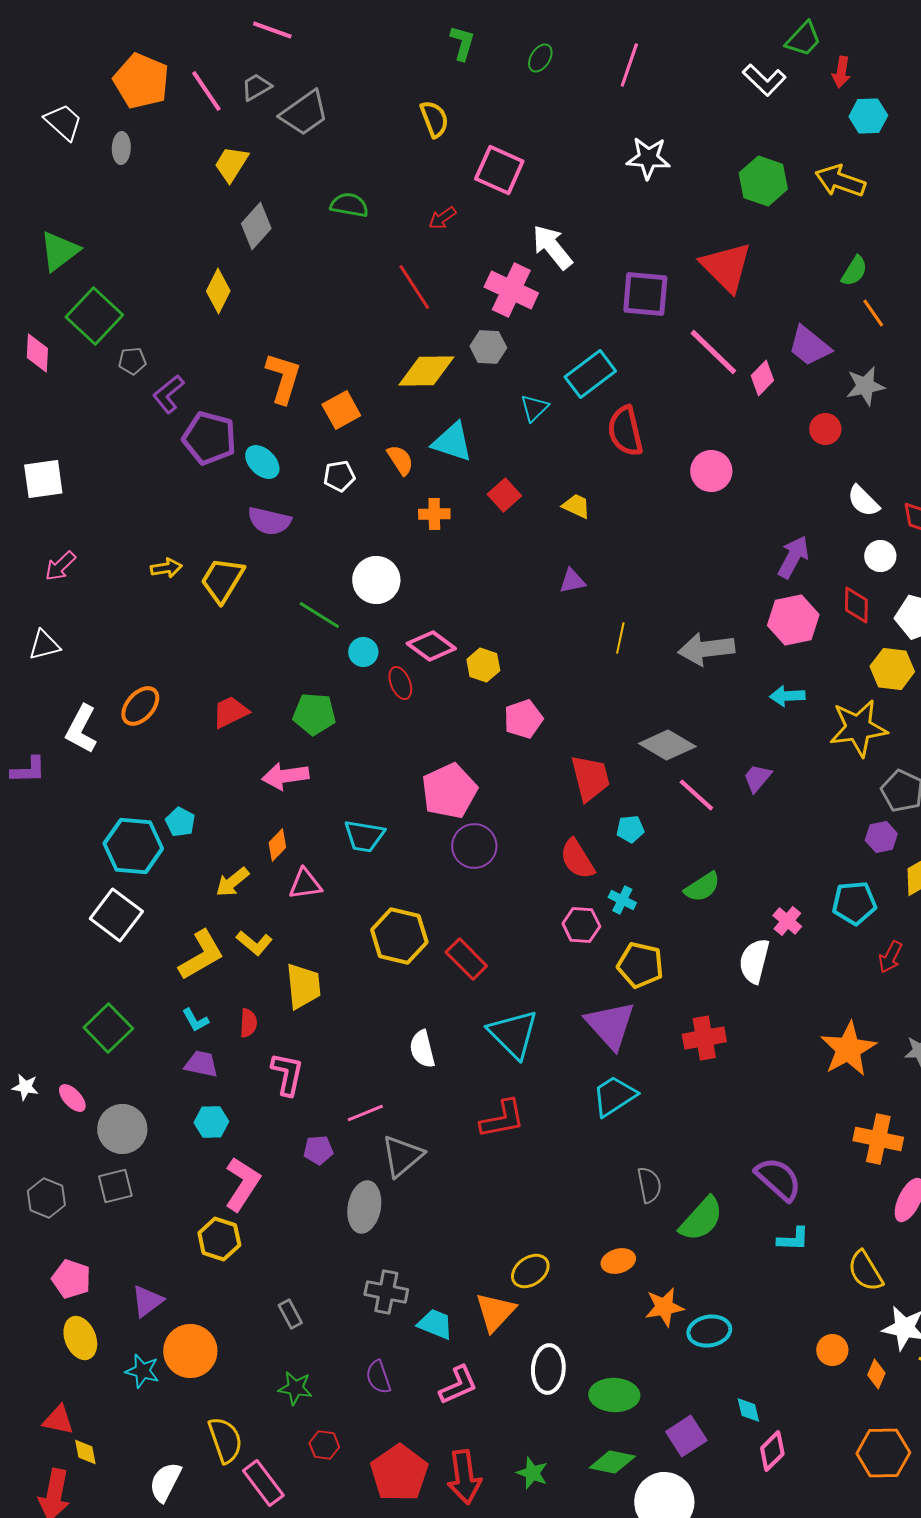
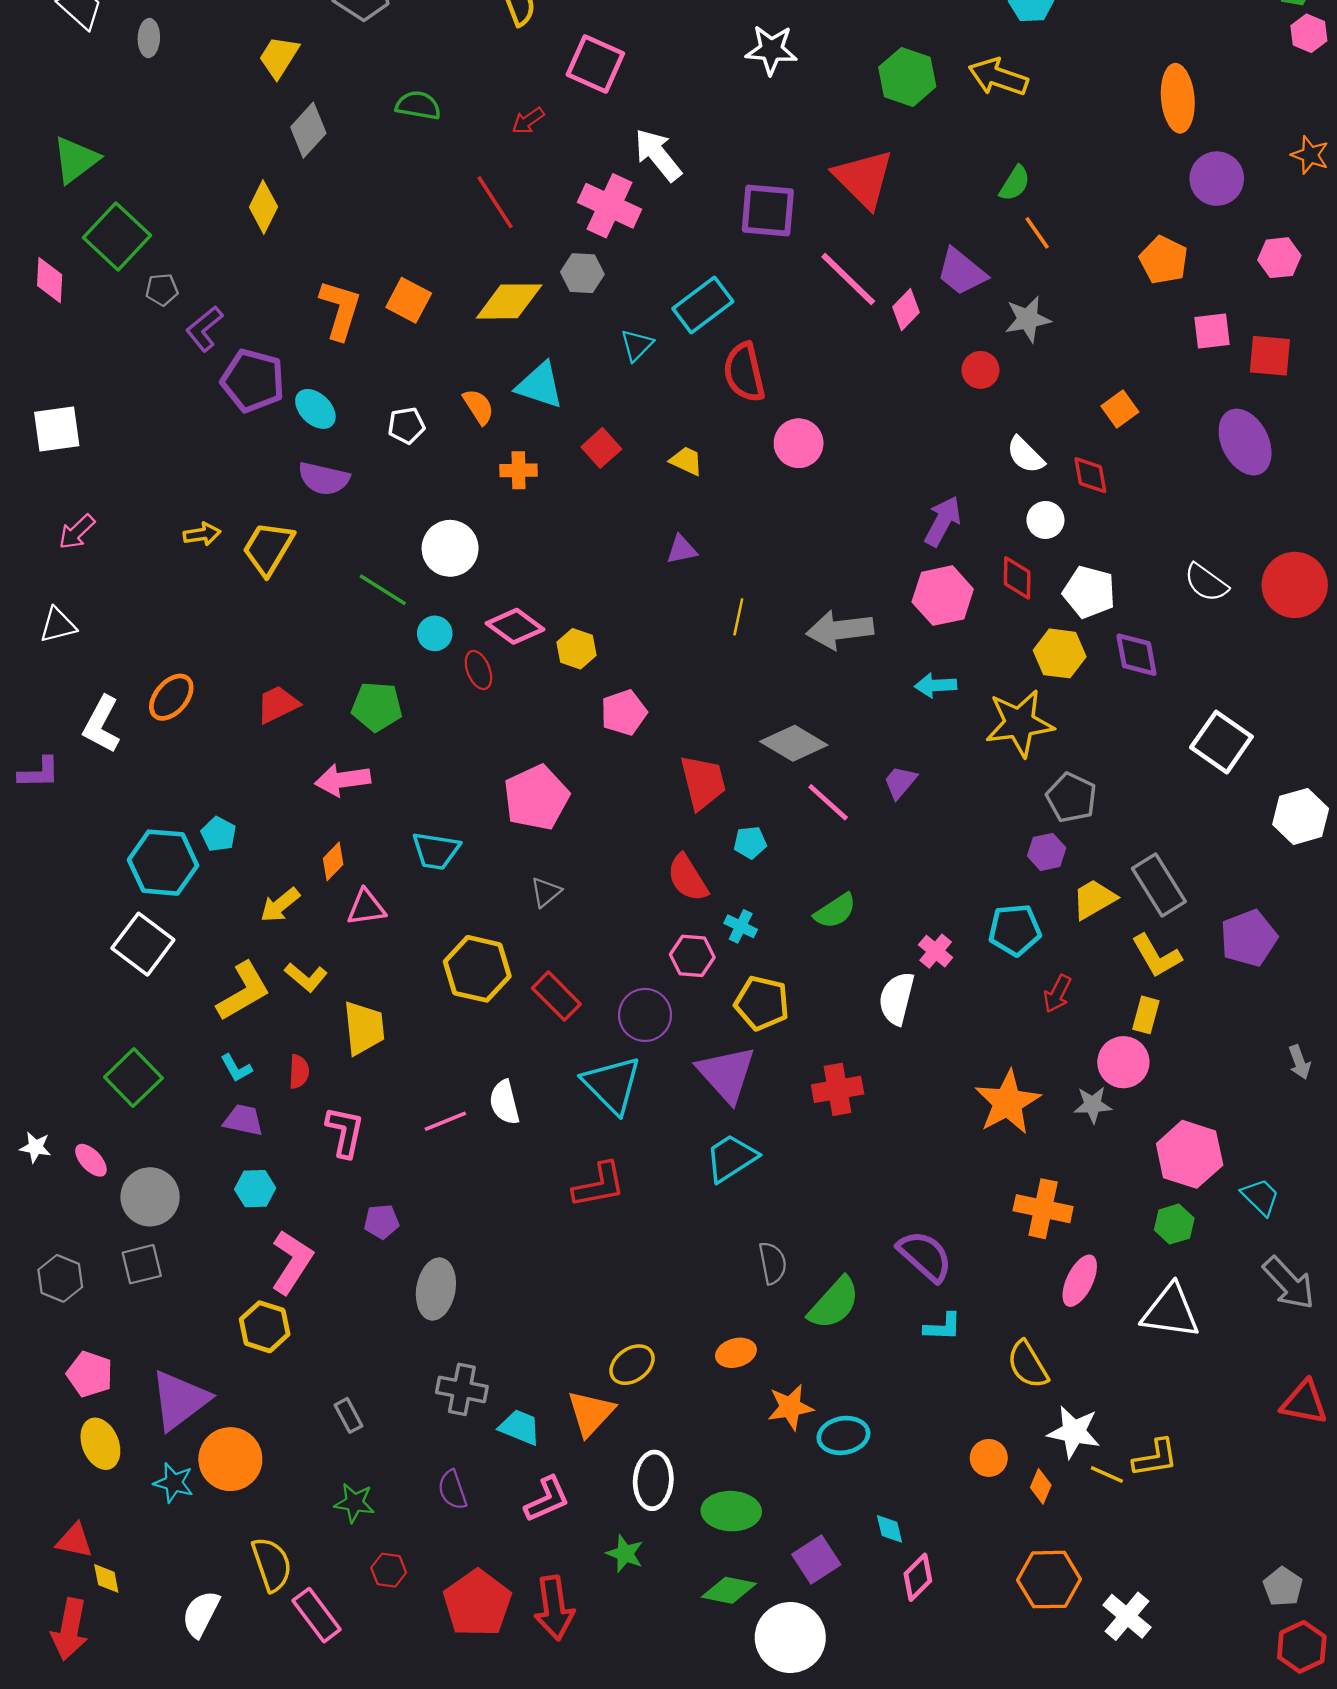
orange square: (341, 410) -> (409, 300), moved, turned -33
pink circle: (711, 471) -> (799, 443), moved
purple circle: (474, 846) -> (645, 1015), moved
pink line: (365, 1113) -> (445, 1121), moved
gray triangle: (402, 1156) -> (546, 892), moved, size x0.6
purple triangle: (147, 1301) -> (180, 1400), size x1.6
green star: (532, 1473) -> (625, 1554), moved

